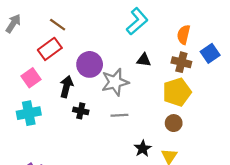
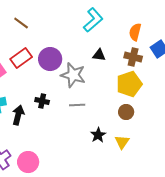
red rectangle: (50, 49) -> (21, 58), moved
gray star: (115, 82) -> (73, 75), turned 30
black arrow: (66, 87) -> (18, 115), moved

